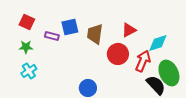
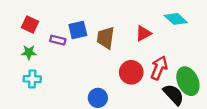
cyan diamond: (158, 43) -> (176, 19), moved, turned 60
red circle: (118, 54) -> (131, 72), moved
cyan cross: (29, 71) -> (32, 79), turned 35

